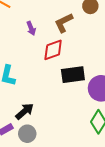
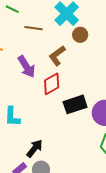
purple arrow: (31, 28) -> (27, 67), size x1.6

